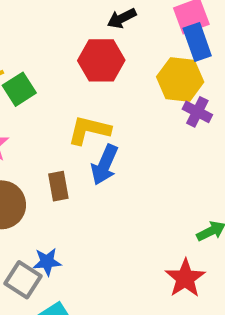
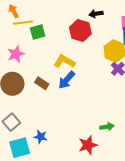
brown rectangle: (58, 186) -> (42, 83), turned -64
blue star: (47, 262) -> (41, 137), moved

